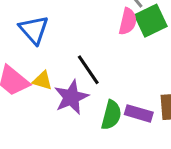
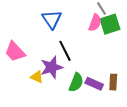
blue triangle: (34, 30) -> (52, 19), moved
yellow triangle: (42, 81) -> (37, 77), moved

